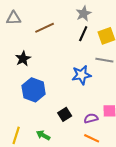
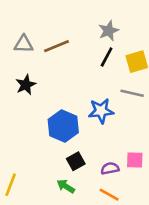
gray triangle: (14, 18) -> (24, 44), moved
blue hexagon: (34, 90) -> (63, 126), moved
green arrow: (43, 135) -> (66, 186), moved

